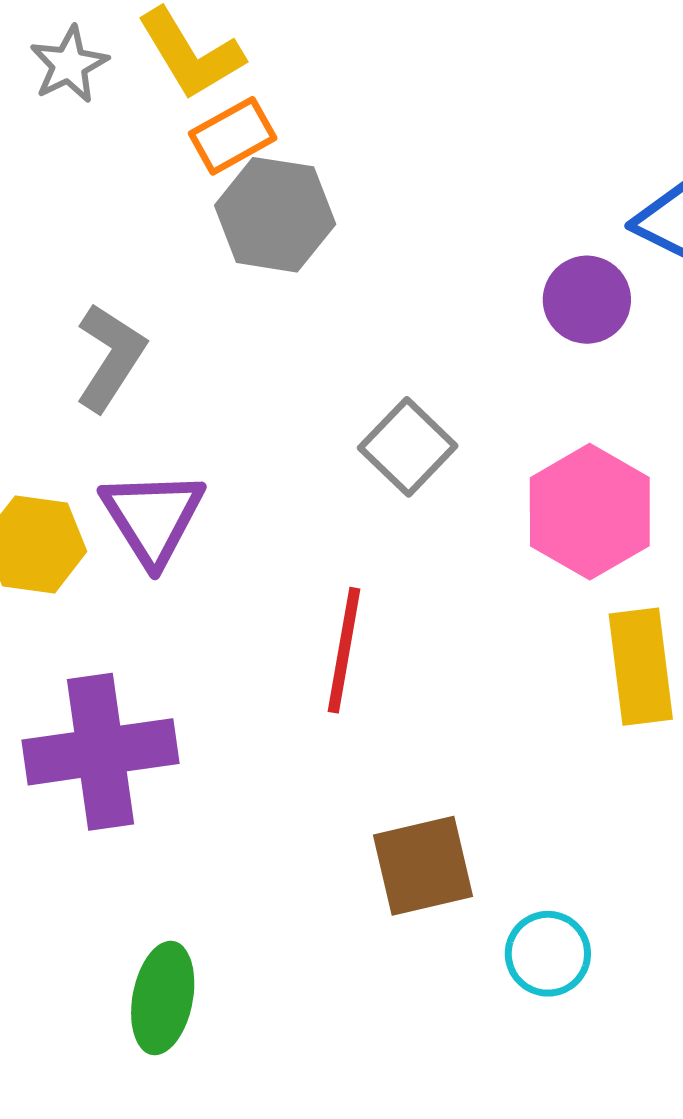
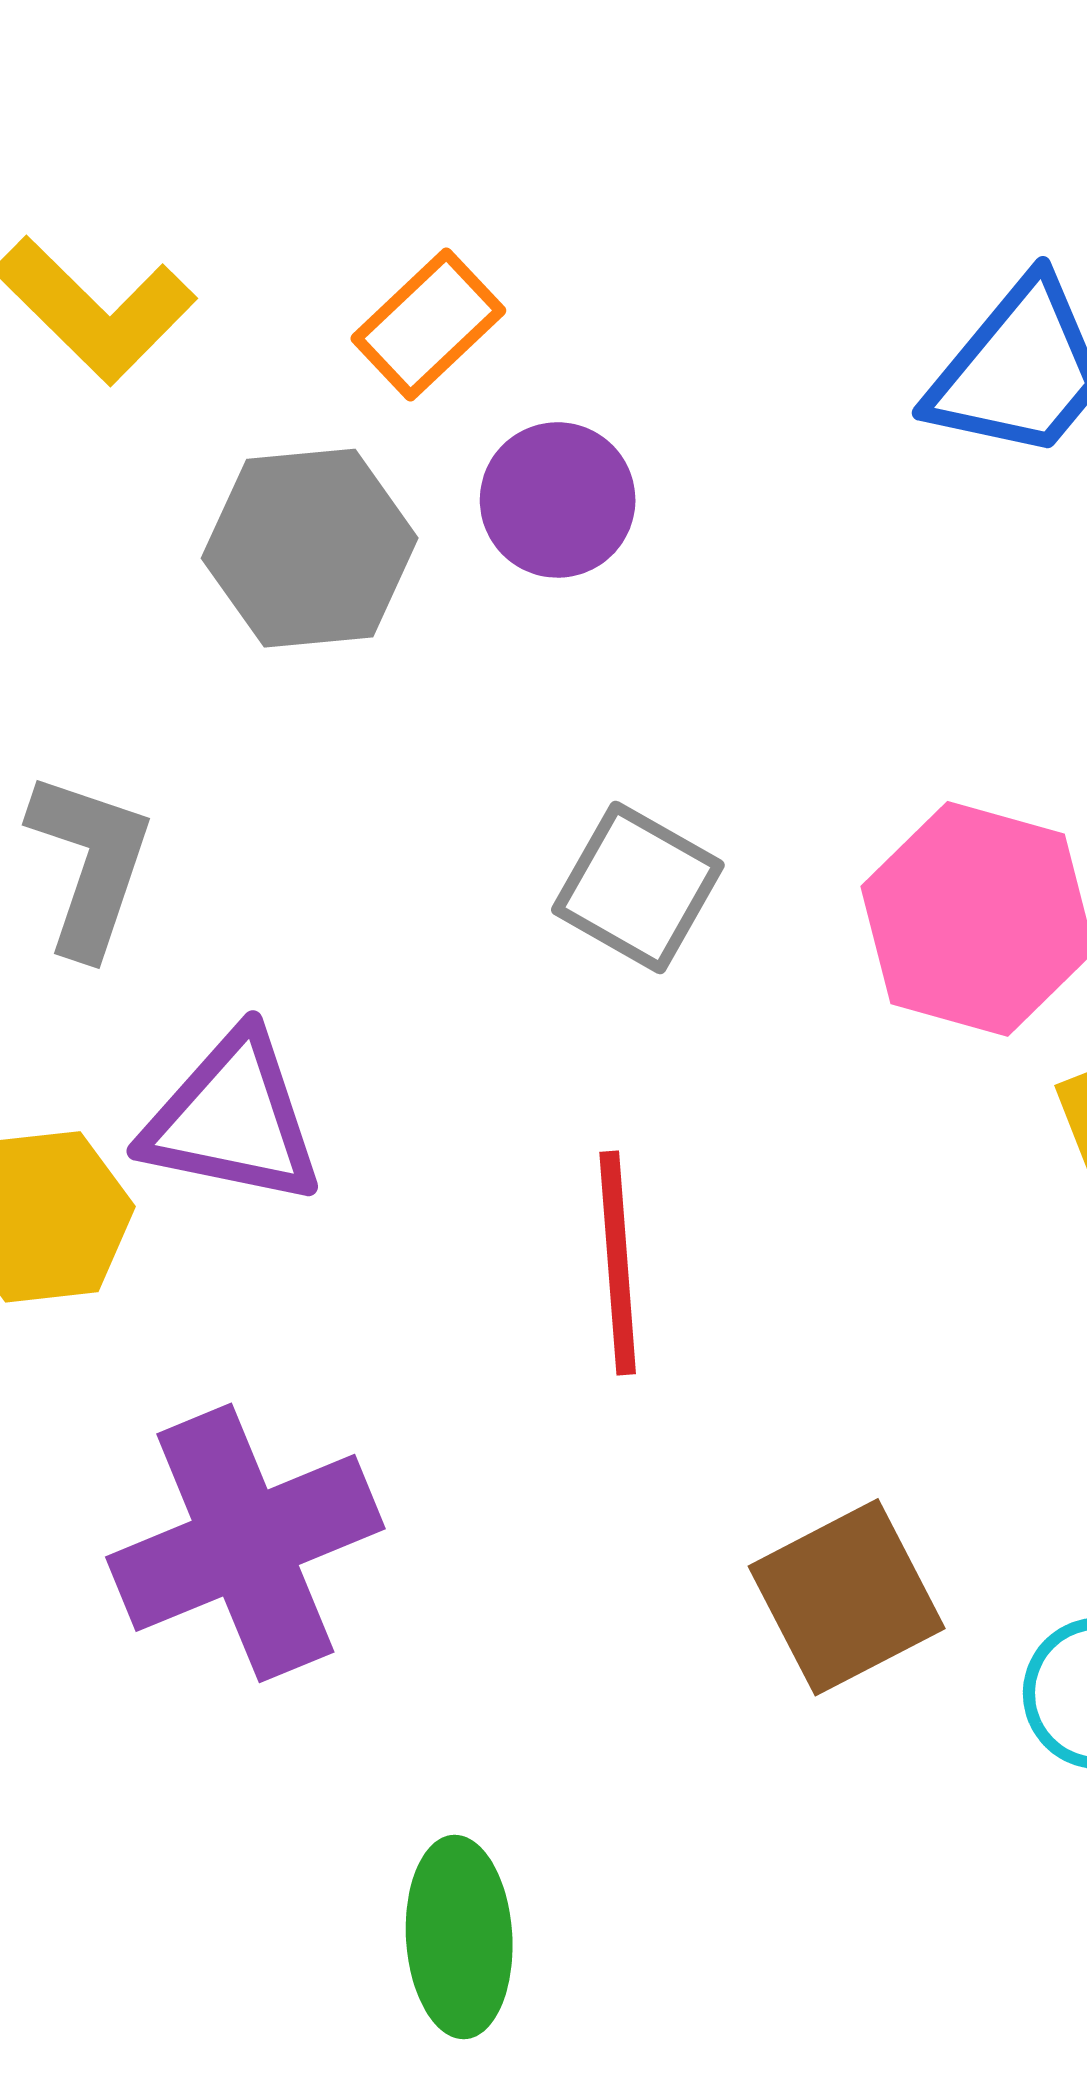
orange rectangle: (233, 136) -> (428, 325), moved
purple circle: (587, 300) -> (558, 500), moved
purple triangle: (153, 517) -> (232, 1119), turned -32

